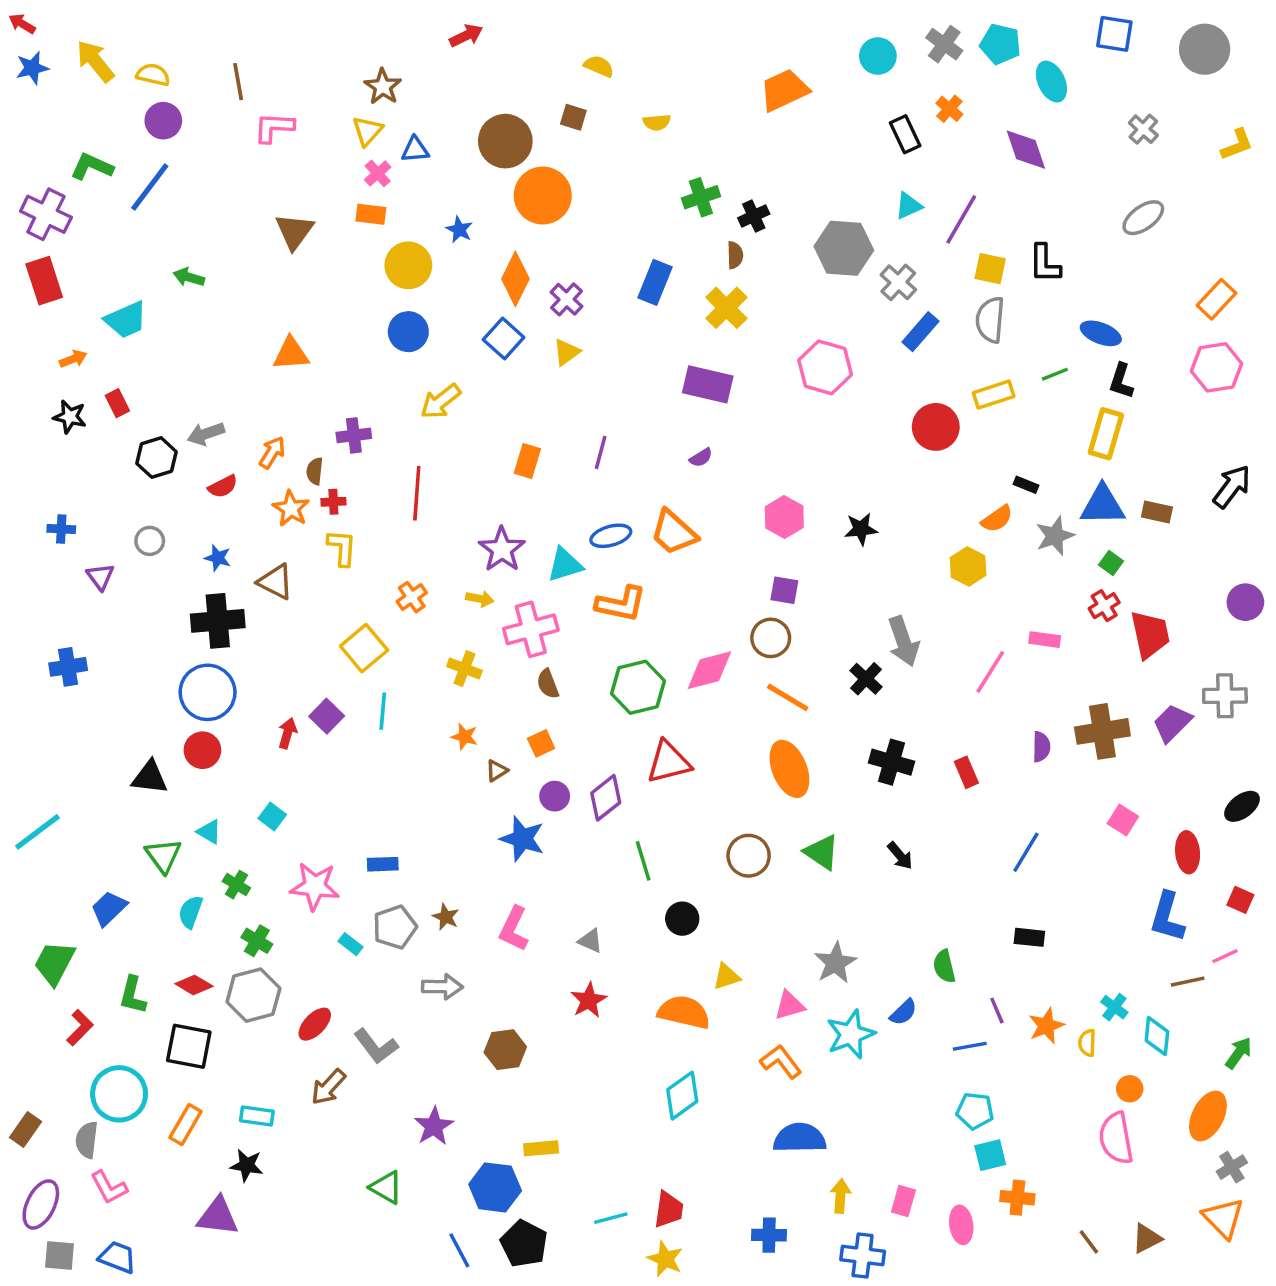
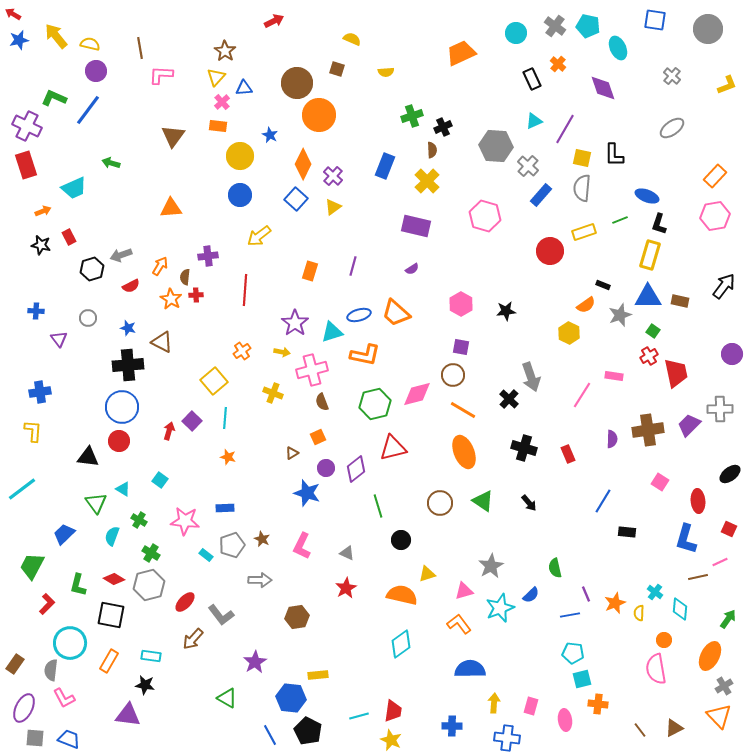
yellow L-shape: (342, 548) -> (33, 431), moved
orange star: (464, 737) -> (228, 457), moved
black rectangle: (1029, 937) -> (627, 532), moved

